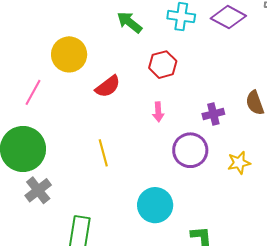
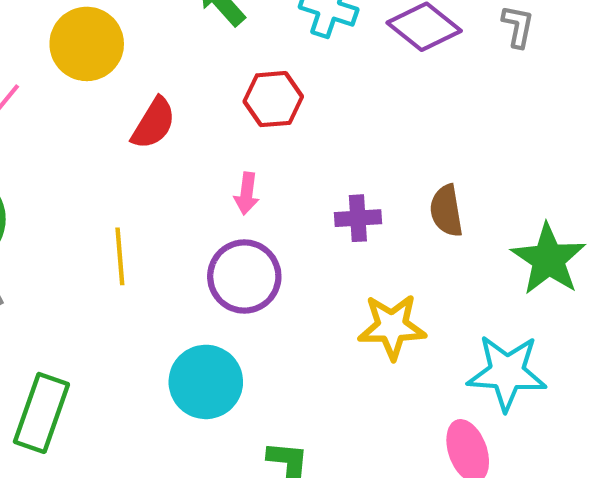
red semicircle: (108, 86) -> (154, 123), turned -32
purple circle: (190, 150) -> (244, 276), moved
yellow star: (239, 163) -> (392, 327), size x1.4

